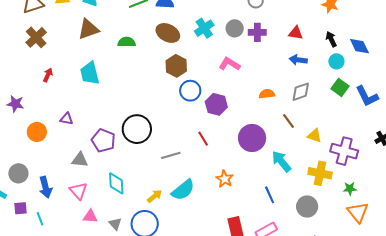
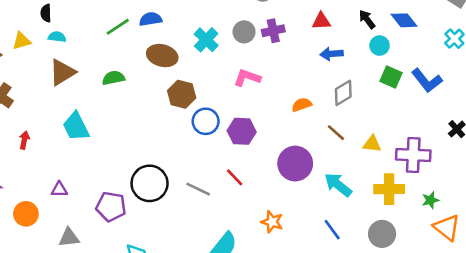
gray line: (171, 155) -> (198, 189), moved, turned 54
gray triangle: (80, 160) -> (69, 238), moved

